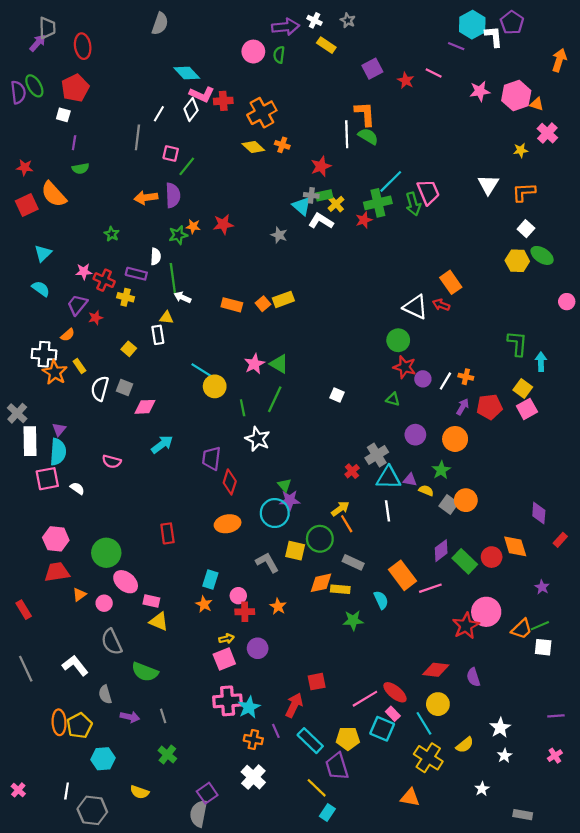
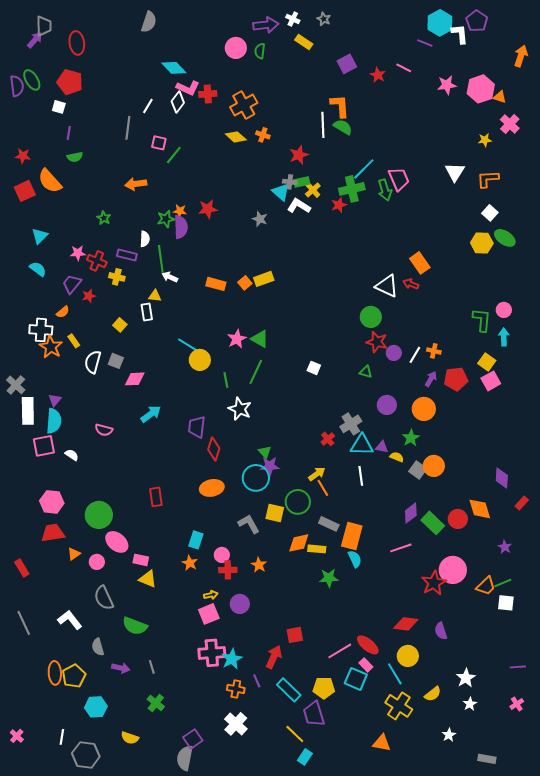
red pentagon: (75, 88) -> (70, 82), turned -30
purple semicircle: (173, 195) -> (181, 227), moved
pink circle: (567, 302) -> (504, 310), moved
orange rectangle: (402, 575) -> (352, 536), moved, turned 52

